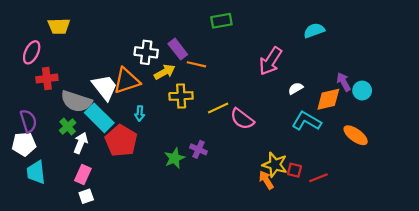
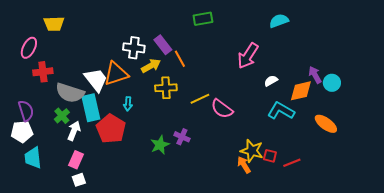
cyan semicircle: (314, 31) -> (279, 21), moved
orange line: (196, 64) -> (180, 59), turned 48
cyan rectangle: (99, 118) -> (91, 108), turned 32

